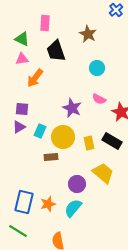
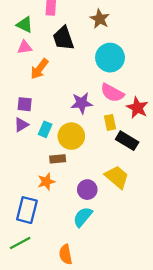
cyan circle: (97, 68) -> (110, 58), size x1.6
pink semicircle: (99, 99) -> (112, 93), size x1.5
purple star: (72, 108) -> (82, 103), turned -30
yellow rectangle: (89, 143) -> (110, 122), moved
orange star: (48, 204) -> (46, 182), moved
green line: (18, 231) -> (20, 243), turned -60

